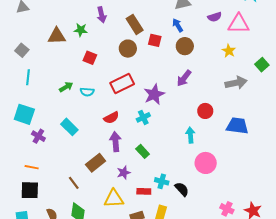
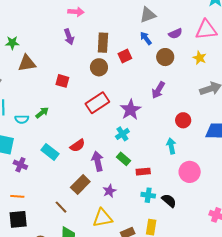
purple semicircle: (215, 17) -> (175, 34), moved
brown rectangle: (135, 24) -> (103, 43), turned 42
green star: (81, 30) -> (12, 43), moved
red square: (155, 40) -> (125, 56), turned -32
brown circle: (185, 46) -> (165, 57), moved
cyan semicircle: (87, 92) -> (22, 119), moved
red semicircle: (111, 118) -> (77, 146), moved
green rectangle: (143, 151) -> (123, 159), moved
red rectangle: (144, 191) -> (143, 172), moved

